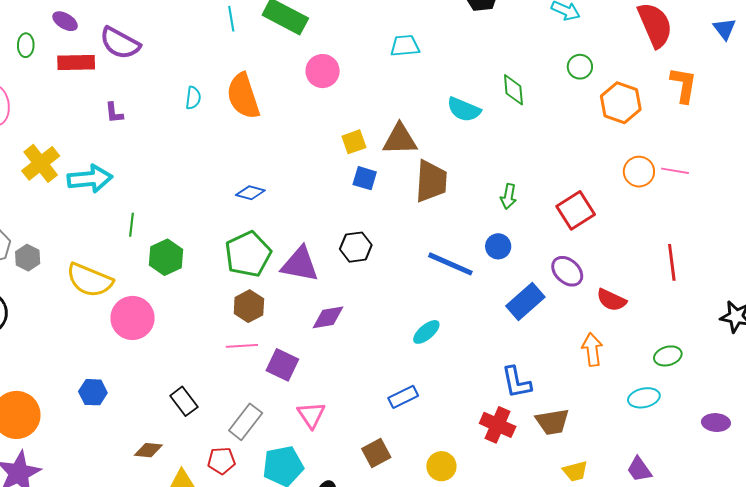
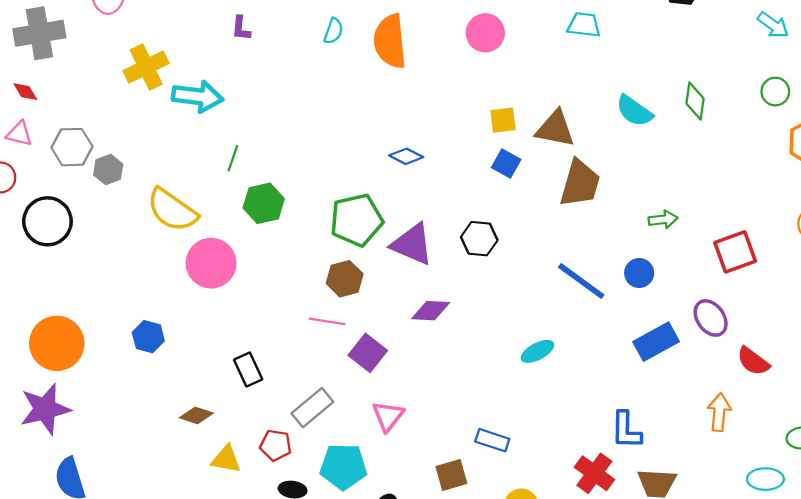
blue diamond: (250, 193) -> (406, 156), moved
green arrow: (508, 196) -> (663, 220), turned -120
blue rectangle: (403, 397) -> (492, 440), moved, turned 32

